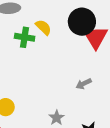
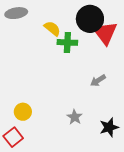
green cross: (25, 37) -> (67, 42), moved

